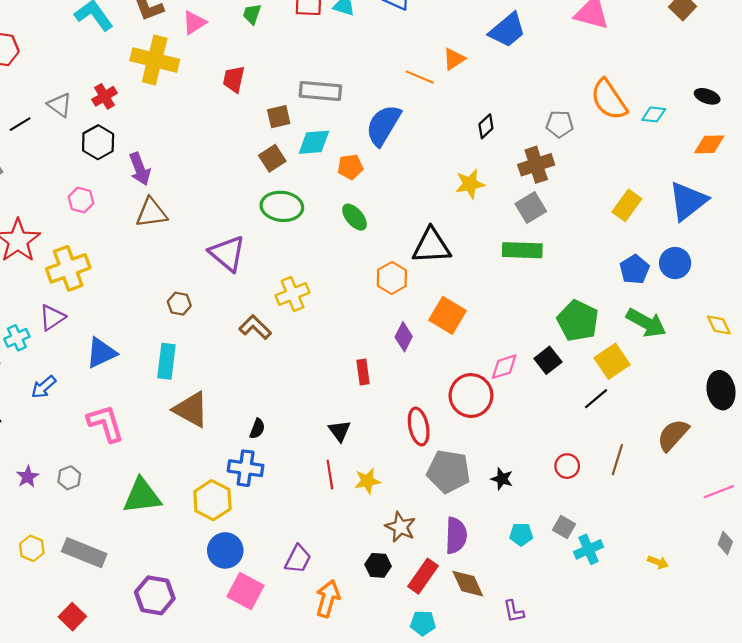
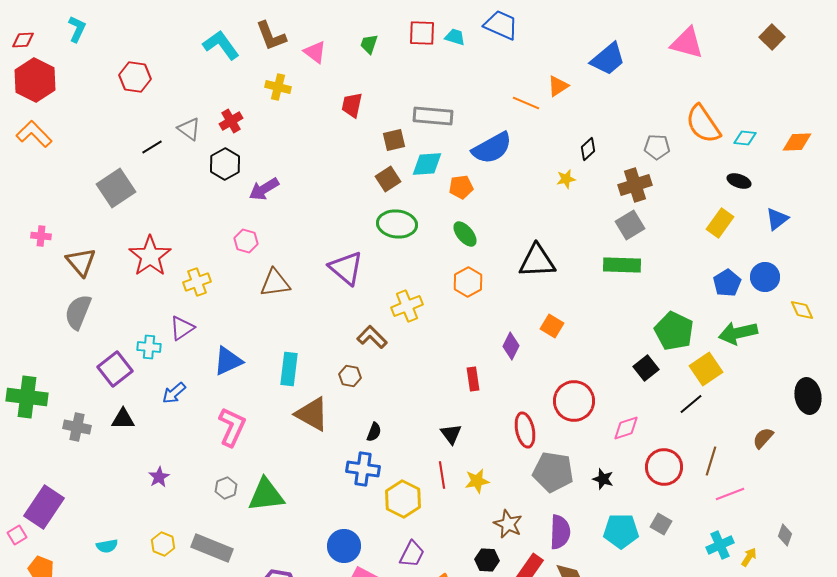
pink triangle: (194, 23) -> (315, 52), turned -50
yellow cross: (155, 60) -> (278, 87), size x0.6
black ellipse: (707, 96) -> (739, 181), moved
blue semicircle: (383, 125) -> (492, 148), turned -150
orange diamond: (709, 144) -> (797, 142), moved
purple arrow: (140, 169) -> (264, 189), turned 80
yellow star: (470, 184) -> (566, 179), moved, size x0.7
pink hexagon: (81, 200) -> (246, 241), moved
blue triangle: (688, 201) -> (777, 219), size x0.6
brown triangle: (151, 213) -> (275, 283), moved
yellow cross: (68, 268) -> (197, 282), size x0.7
orange hexagon: (392, 278) -> (468, 282), moved
brown hexagon: (179, 304) -> (350, 376), moved
orange square: (447, 315) -> (552, 326), size x0.7
green arrow: (646, 323) -> (738, 333), turned 138
yellow diamond: (719, 325) -> (802, 310), moved
cyan cross: (17, 338) -> (149, 347), turned 30
pink diamond: (504, 367) -> (626, 428), moved
pink L-shape: (106, 423) -> (232, 427), turned 42
brown semicircle: (673, 435) -> (763, 438), size x0.7
red circle: (567, 466) -> (664, 467), size x1.6
gray hexagon: (69, 478) -> (226, 488), moved
pink line: (719, 492) -> (730, 494), moved
yellow hexagon: (212, 500) -> (403, 499), moved
cyan pentagon: (521, 534) -> (621, 531), size x1.6
gray diamond: (725, 543) -> (785, 535), moved
cyan cross: (589, 549) -> (720, 545), moved
yellow arrow: (658, 562) -> (749, 557), turned -78

